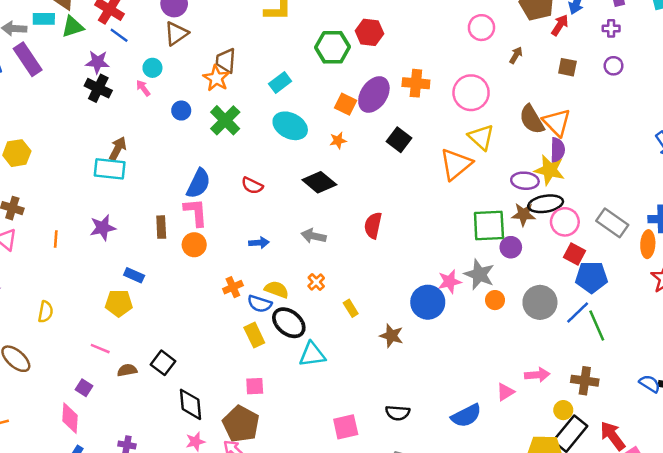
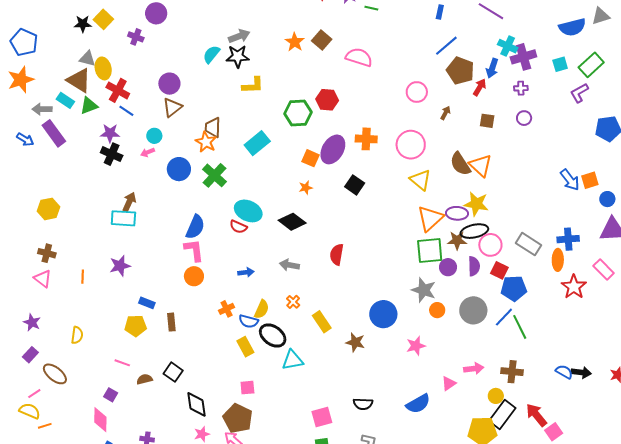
cyan rectangle: (44, 19) -> (65, 100), turned 36
cyan rectangle: (280, 82) -> (257, 143), size x1.4
pink arrow: (143, 88) -> (148, 152), turned -72
blue circle: (181, 111) -> (179, 169), size x1.5
cyan ellipse: (290, 126) -> (248, 211), moved
purple semicircle: (558, 150) -> (474, 266), moved
orange triangle: (456, 164) -> (430, 218), moved
brown rectangle: (161, 227) -> (171, 322), moved
pink star: (450, 282) -> (416, 346), moved
yellow semicircle: (277, 289) -> (262, 309), turned 96
yellow rectangle: (351, 308) -> (322, 322), size x1.5

